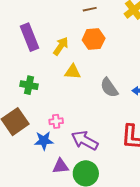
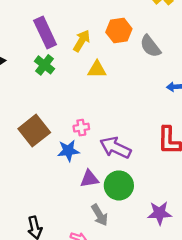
green cross: (29, 85) -> (44, 65), moved, turned 30
gray semicircle: (109, 88) -> (150, 46), moved

